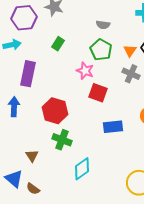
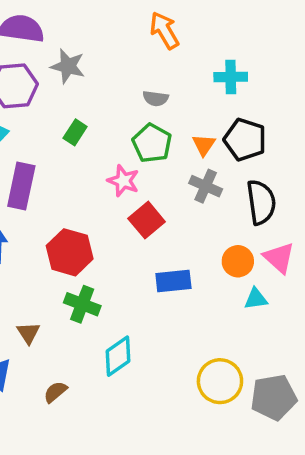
red square: (98, 93) -> (147, 220), turned 30
brown semicircle: (33, 189) -> (55, 392), moved, turned 104

